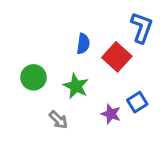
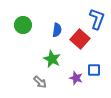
green circle: (33, 77) -> (23, 25), moved
blue square: (137, 102) -> (94, 70), turned 32

